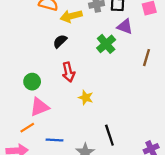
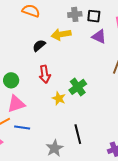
yellow arrow: (71, 16) -> (61, 34), moved
green cross: (106, 44) -> (78, 87), moved
blue line: (55, 140) -> (22, 127), moved

